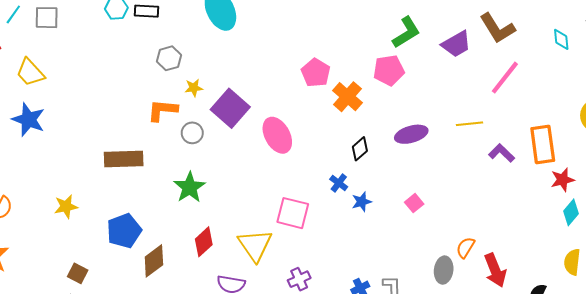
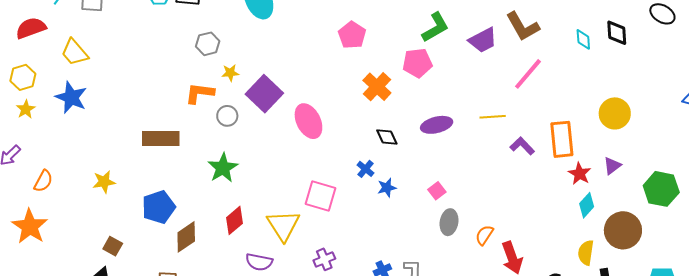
pink pentagon: (316, 73) -> (352, 35), moved
black diamond: (360, 149) -> (387, 137), turned -75
red star: (563, 180) -> (580, 174), turned -30
gray ellipse: (444, 270) -> (449, 222), moved

